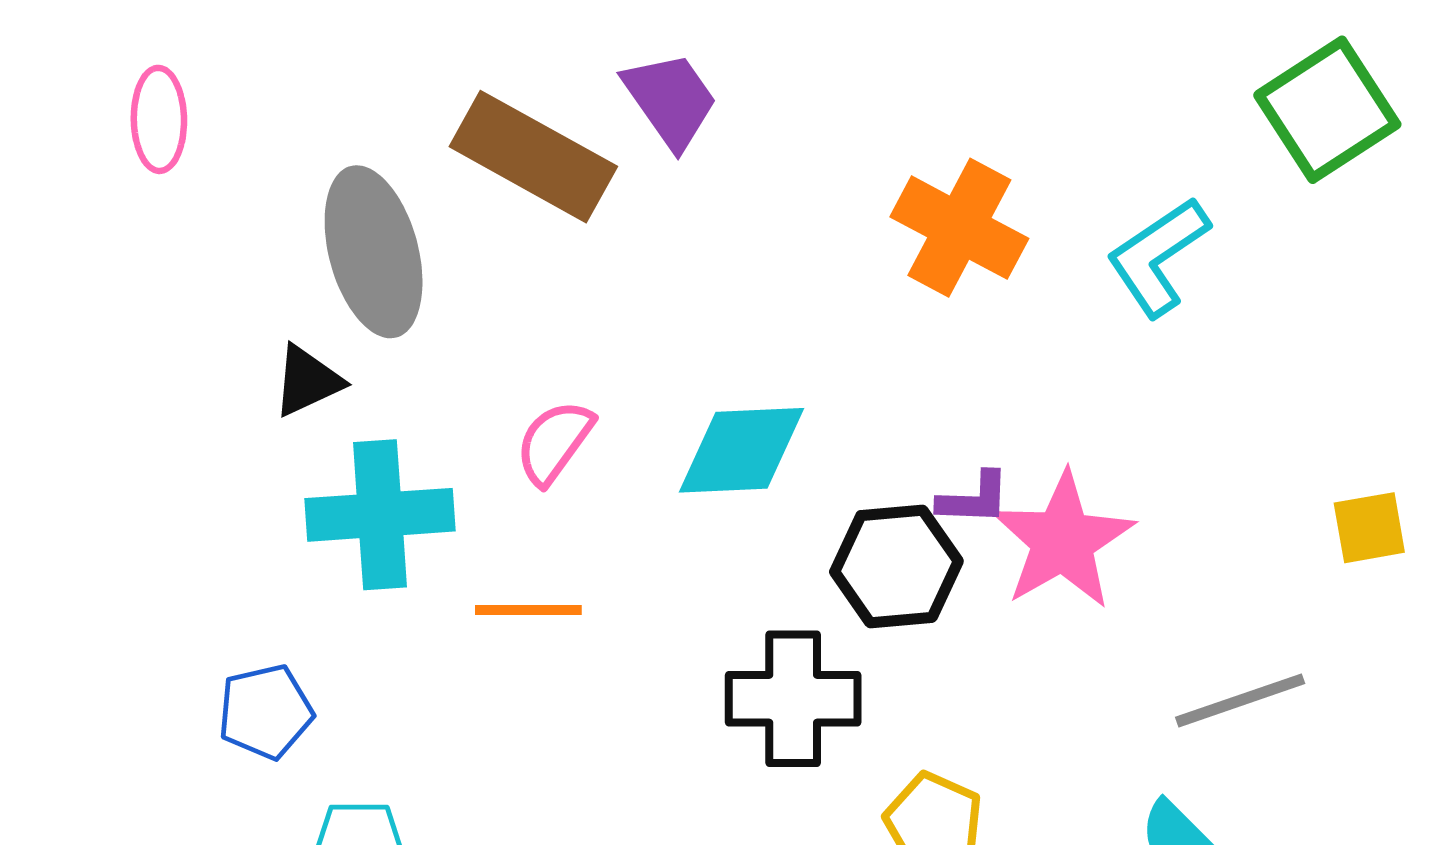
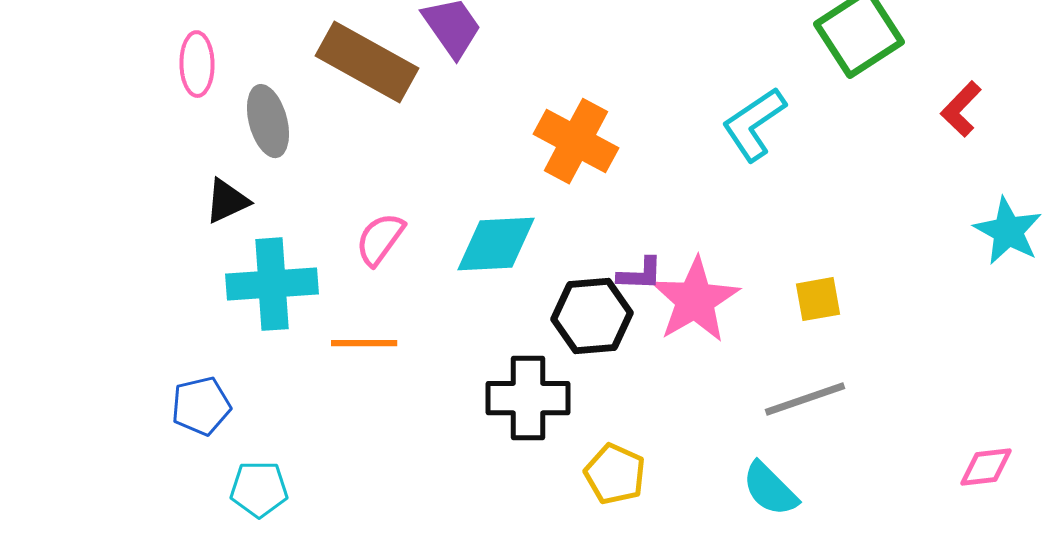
pink ellipse: (159, 119) -> (197, 64), moved
orange cross: (959, 228) -> (576, 141), moved
gray ellipse: (374, 252) -> (268, 121), size x0.7
yellow square: (1369, 528) -> (818, 299), moved

